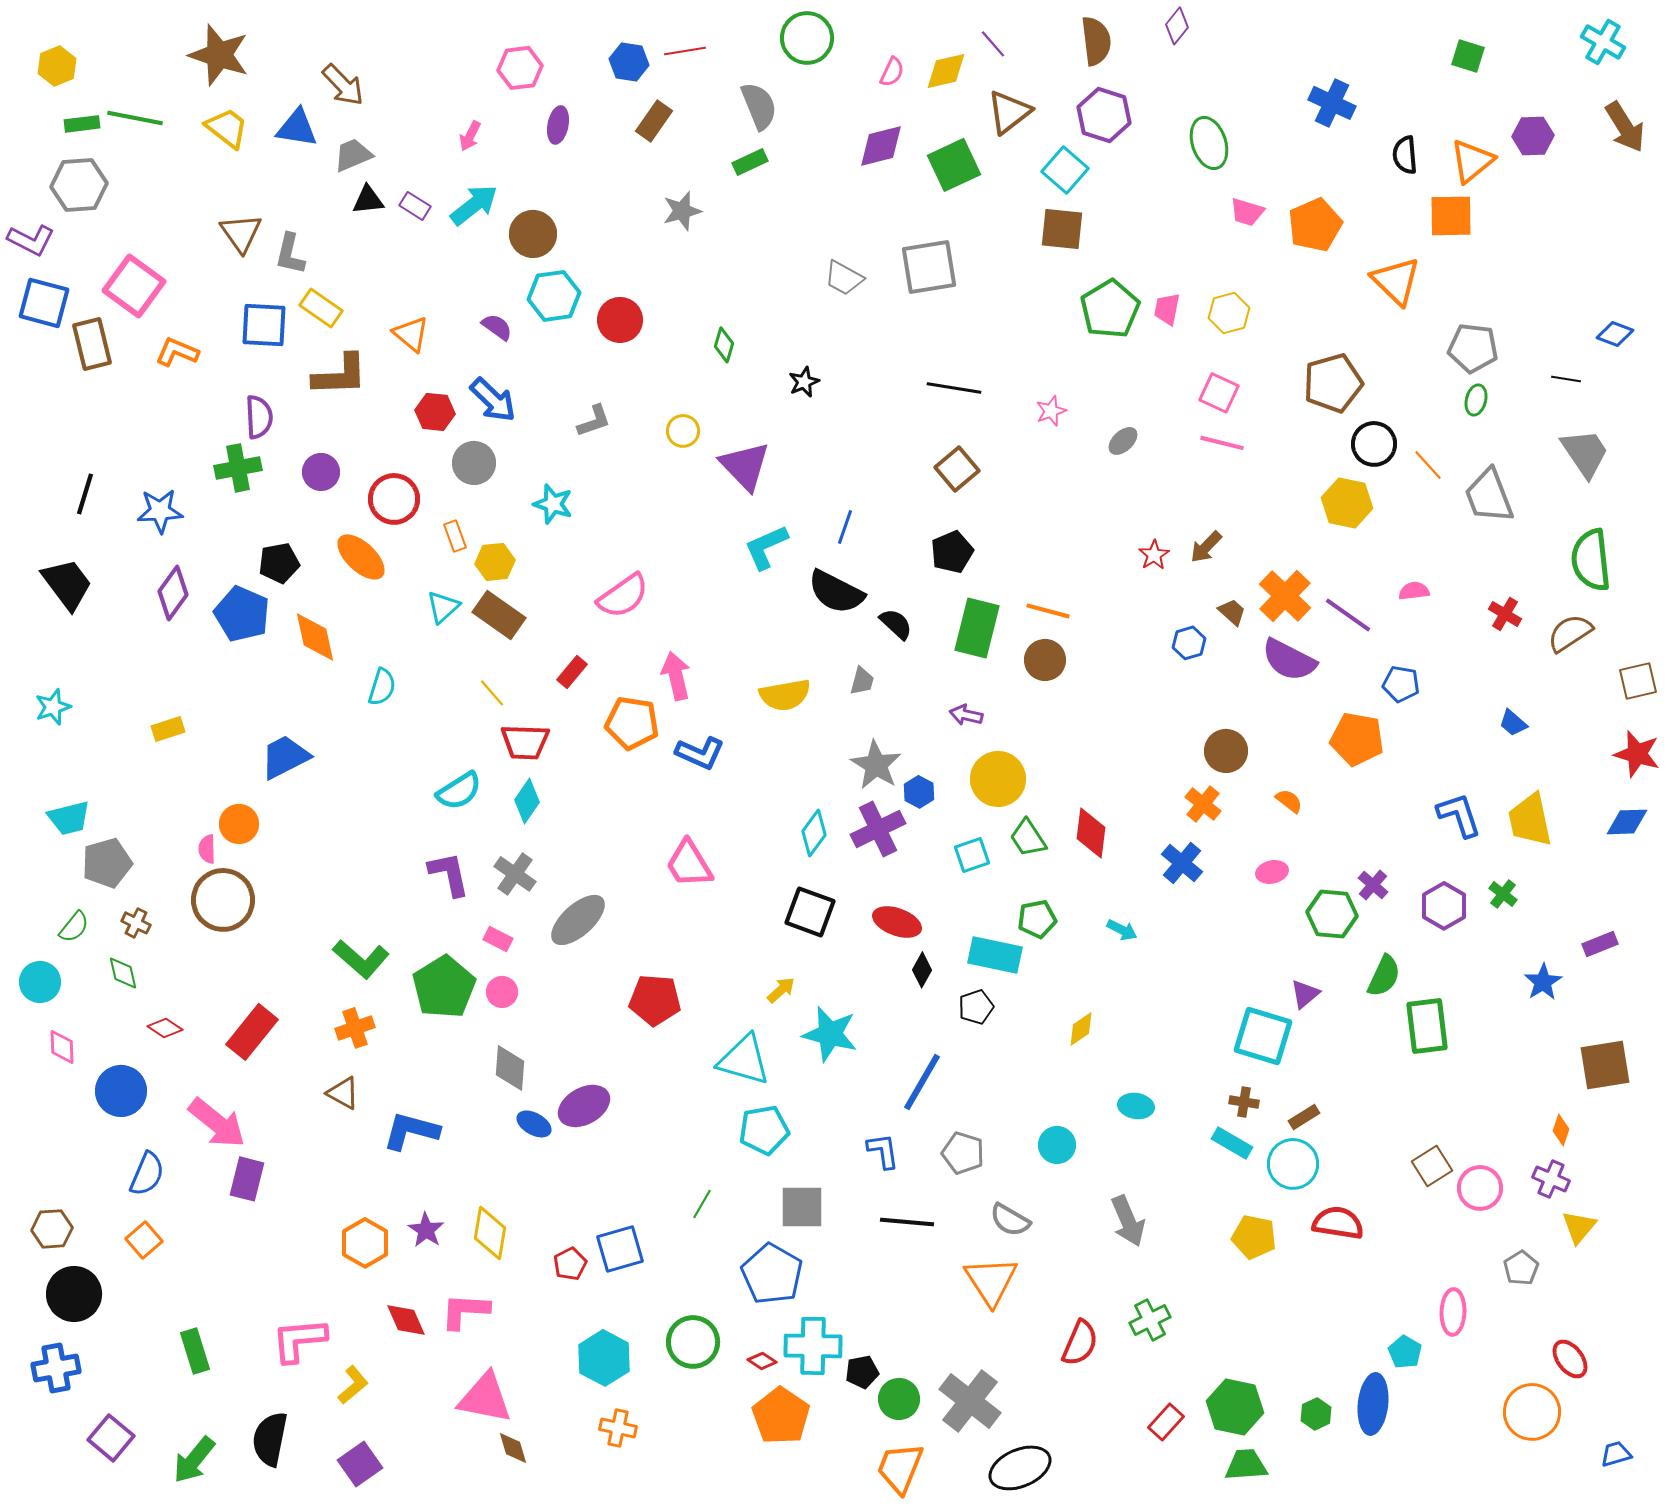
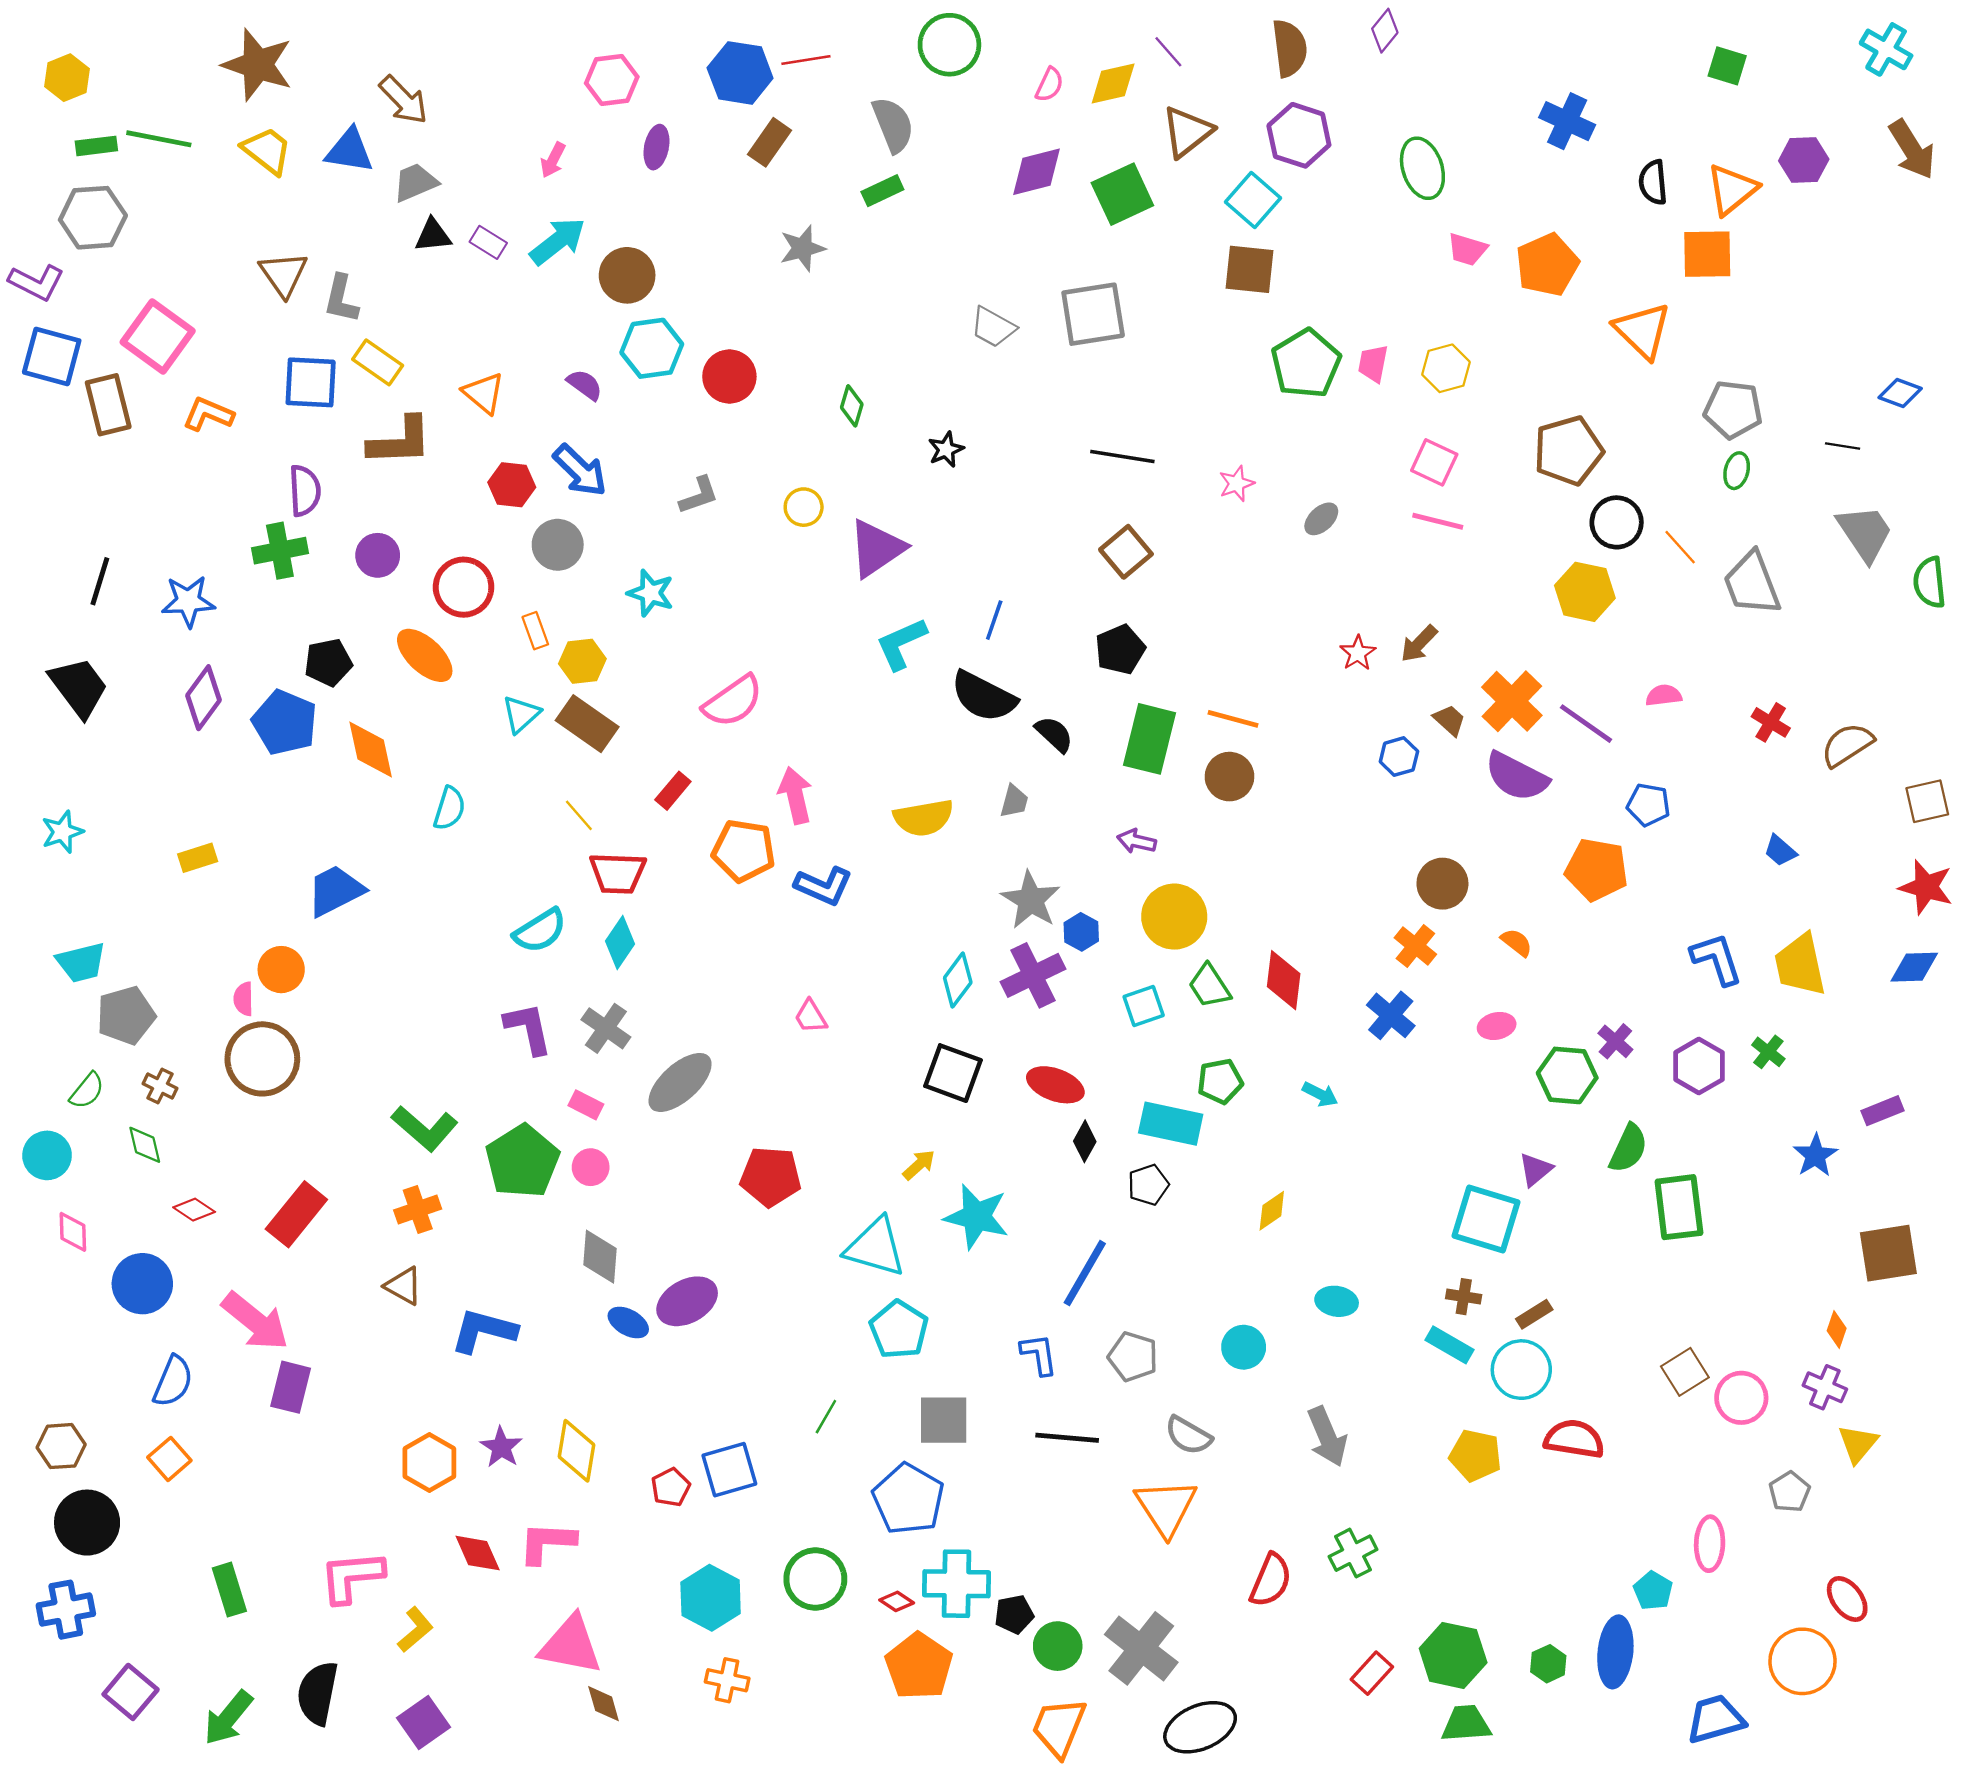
blue hexagon: (629, 62) -> (740, 73), size x1.4
purple triangle: (745, 466) -> (877, 548), turned 40
green semicircle: (1591, 560) -> (1930, 582), moved, size x0.7
pink trapezoid: (689, 864) -> (811, 1017), size x0.6
cyan pentagon: (764, 1130) -> (899, 1330), turned -30
blue trapezoid: (1616, 1454) -> (1715, 1719), moved, size x1.6

